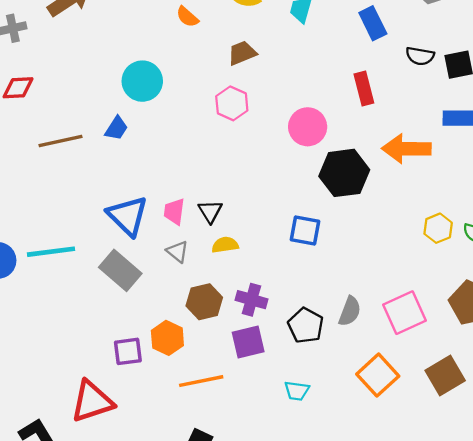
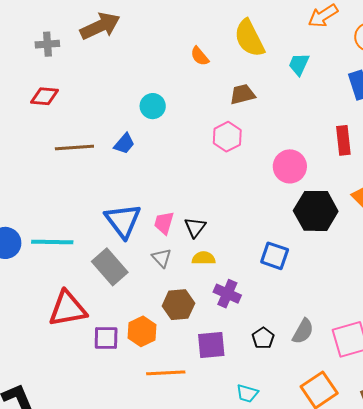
cyan circle: (142, 81) -> (153, 106), size x0.7
purple cross: (252, 300) -> (227, 294), moved
black pentagon: (306, 325) -> (263, 338), size x0.7
red triangle: (92, 401) -> (68, 309), moved

